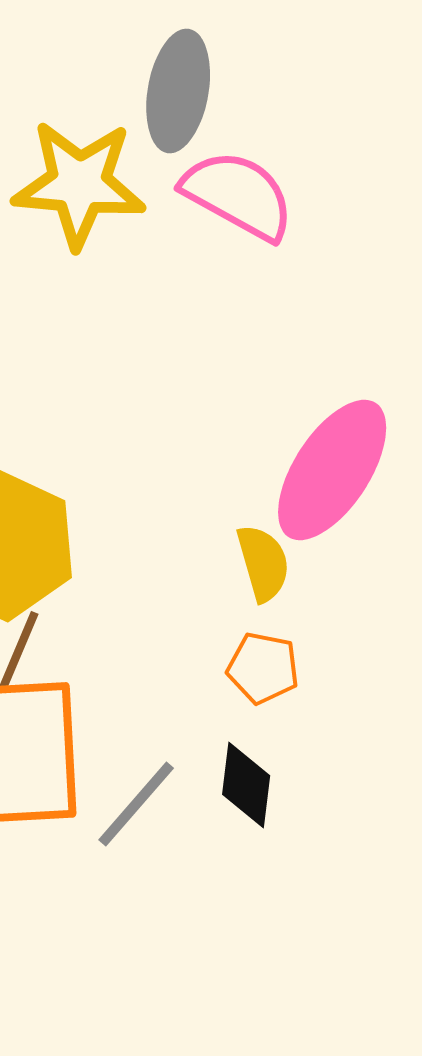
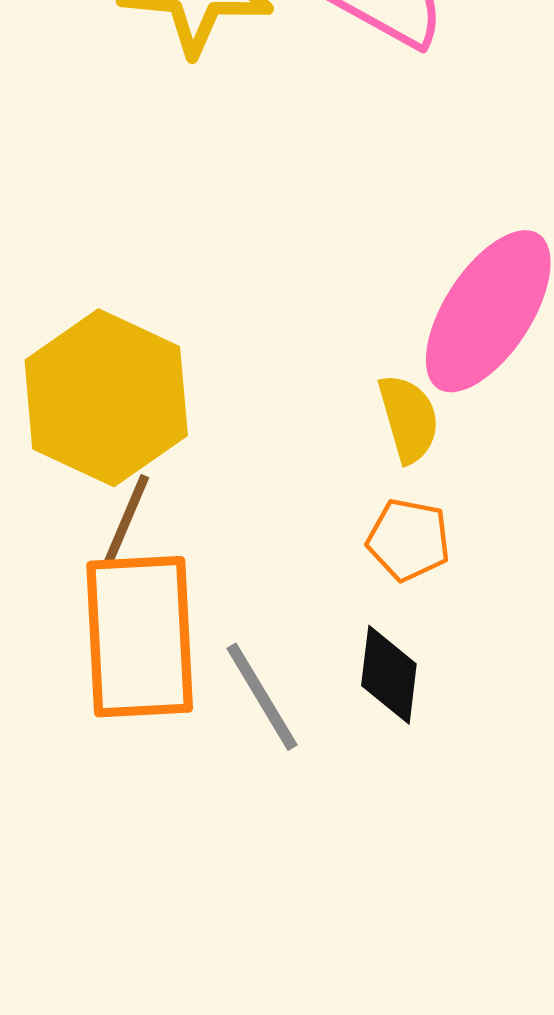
gray line: (136, 804) -> (262, 697), turned -72

